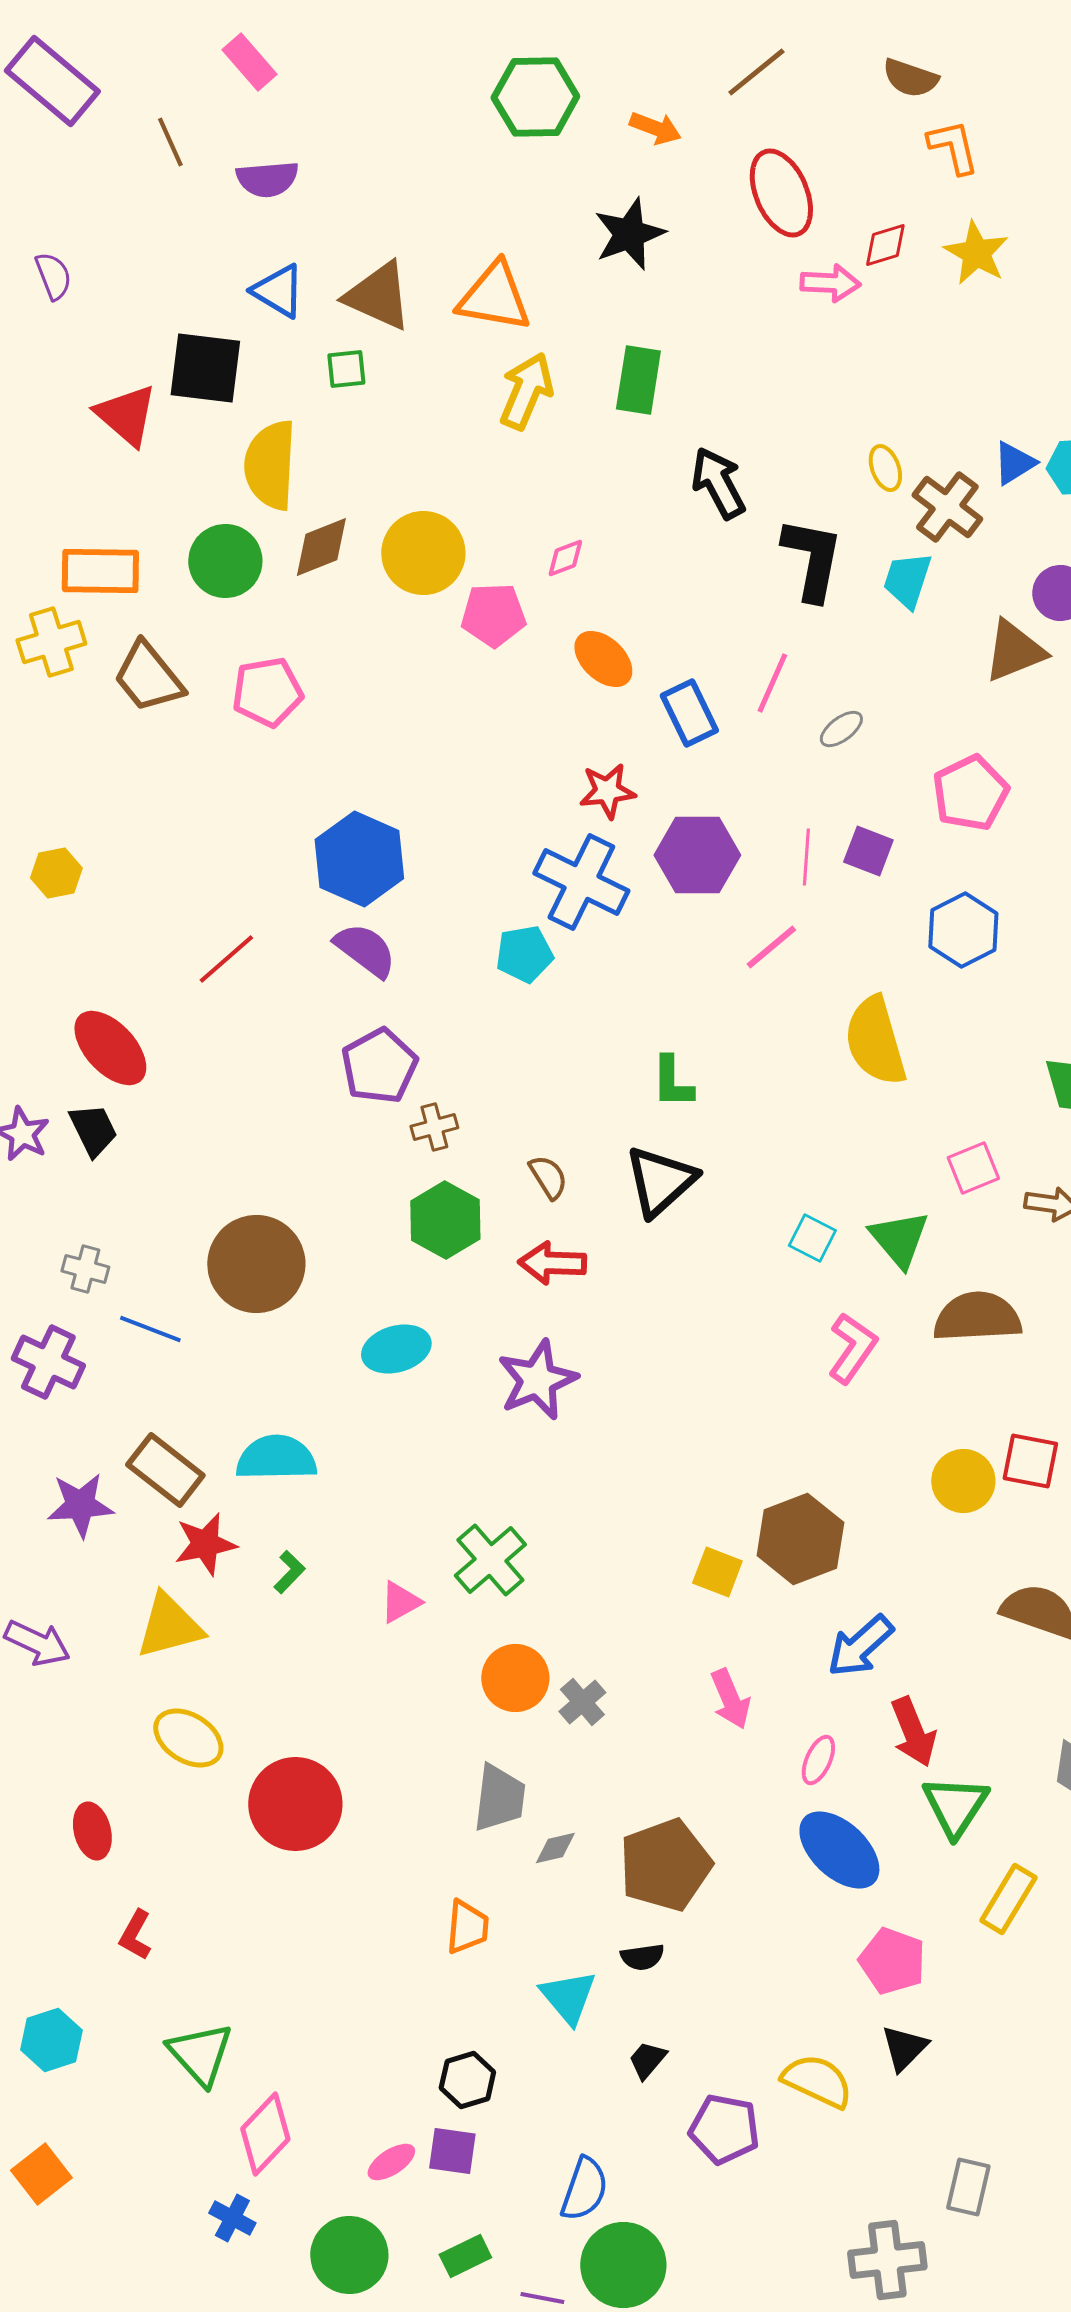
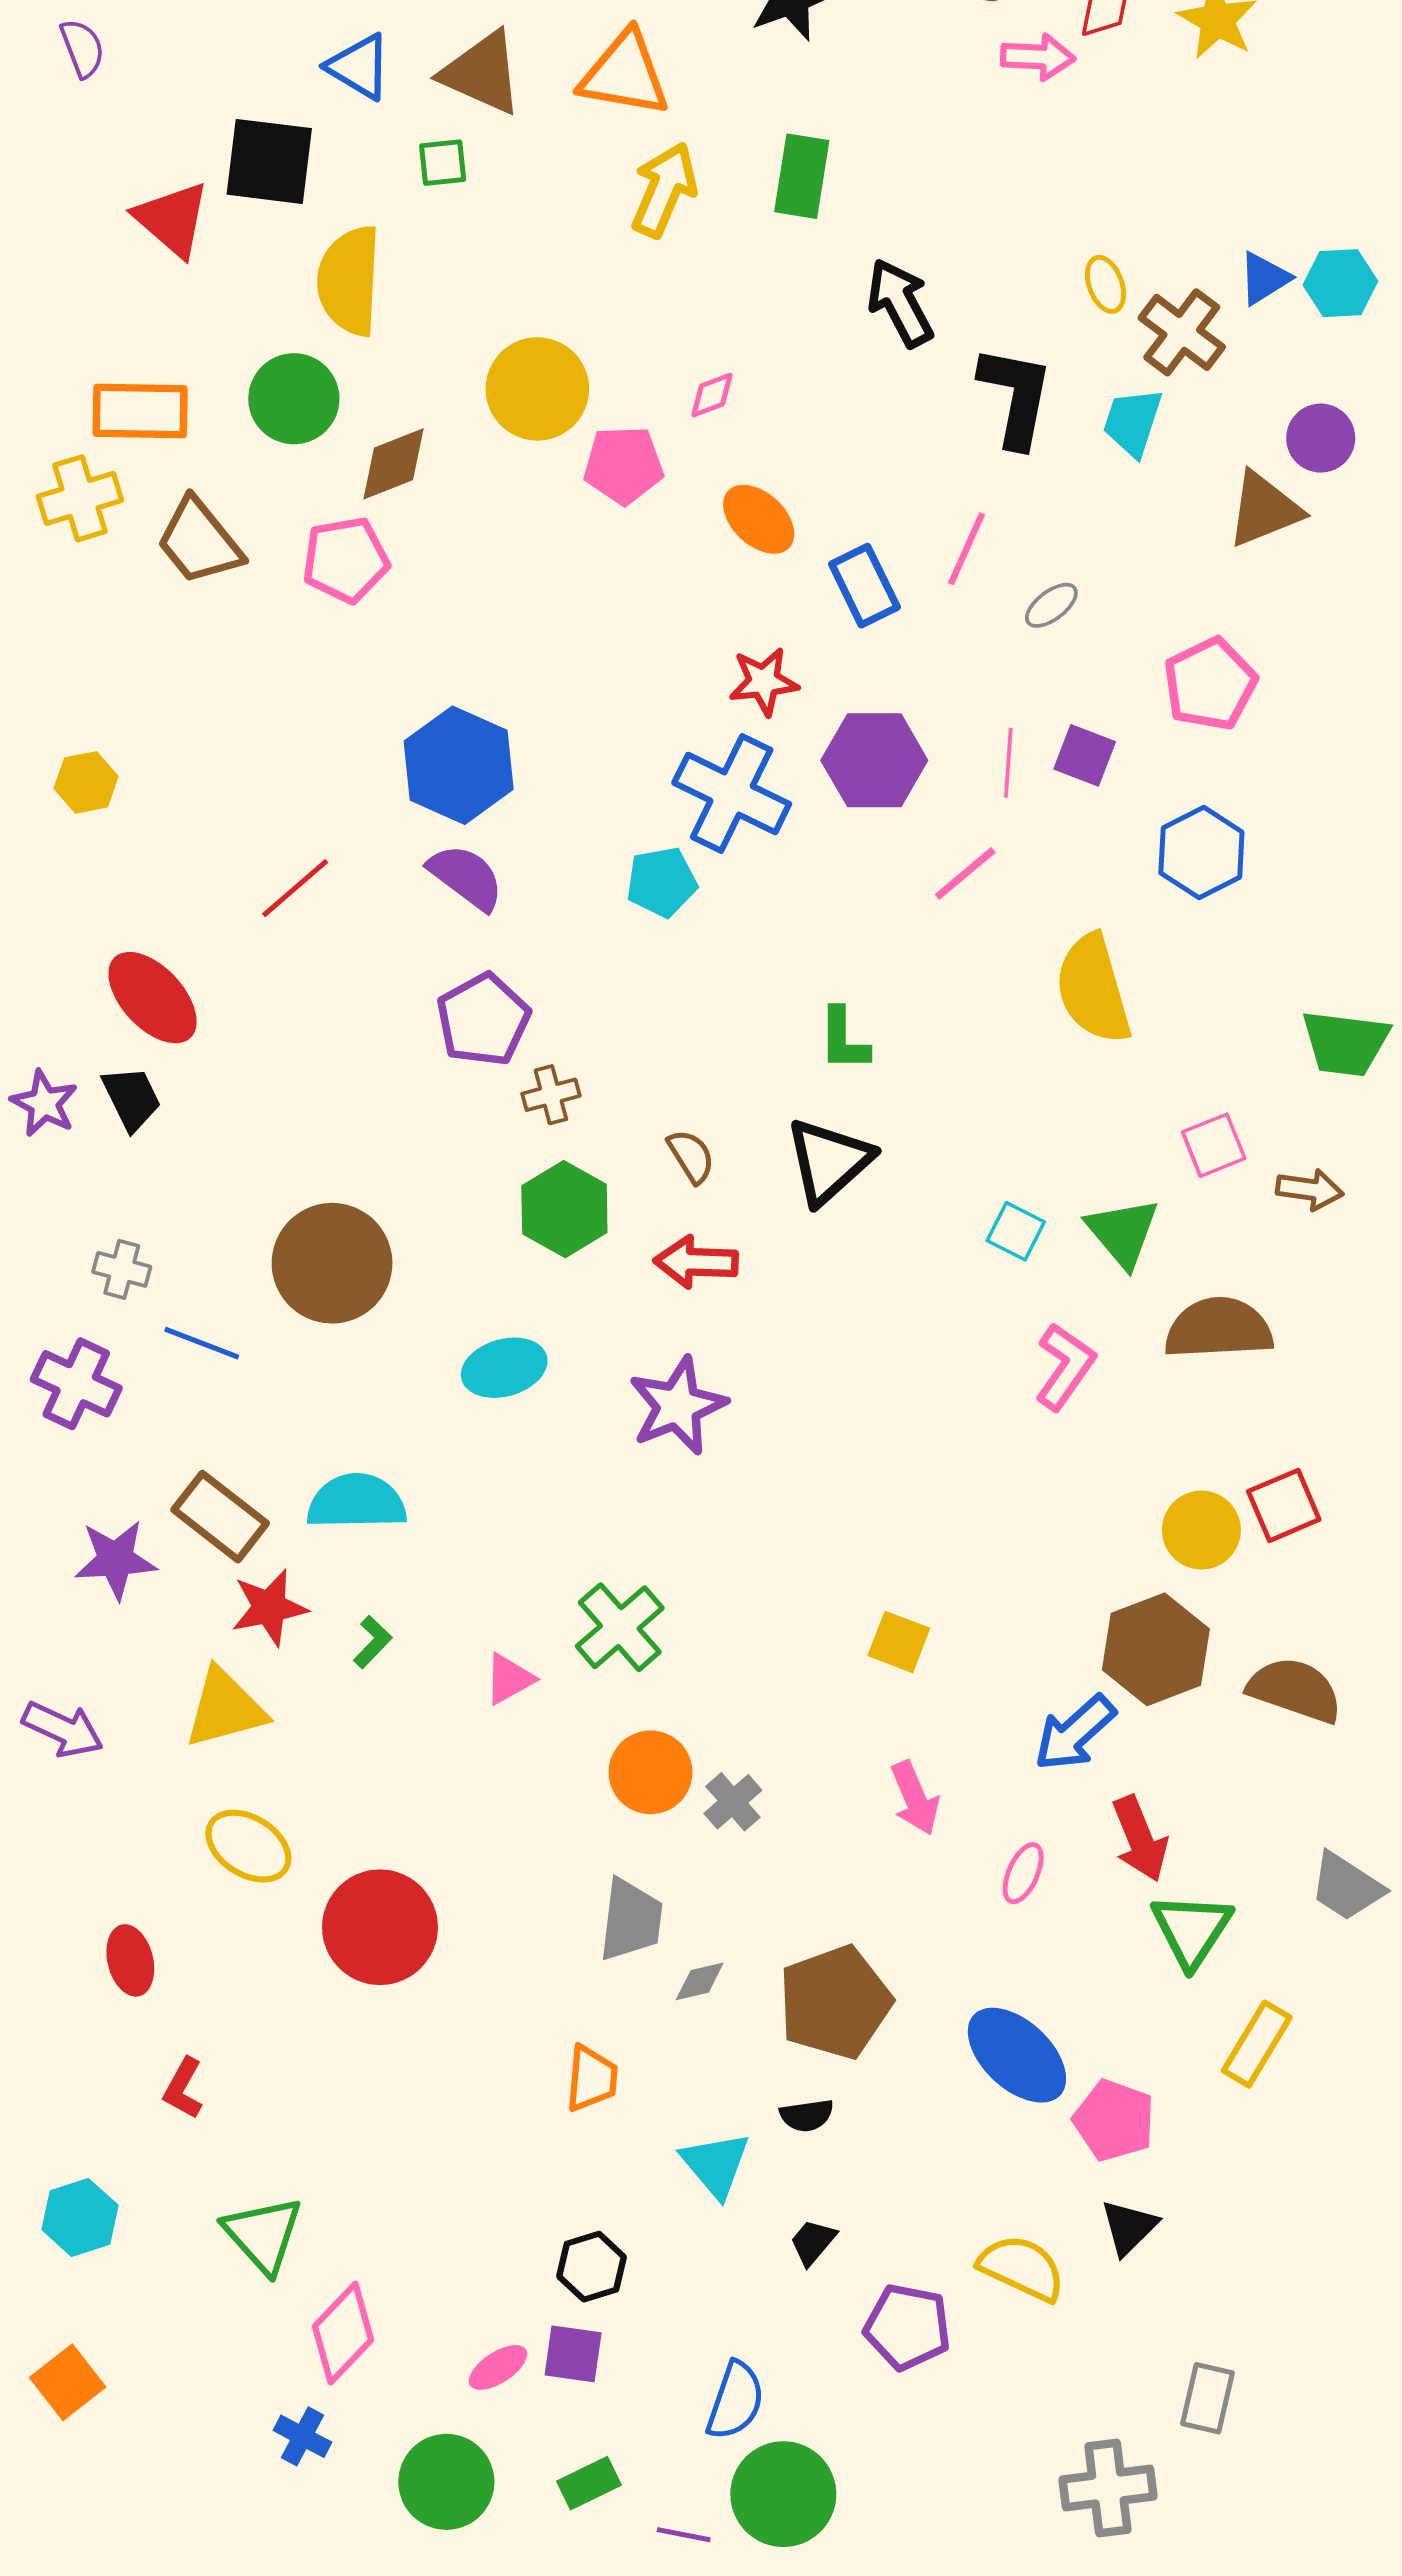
brown diamond: (321, 547) -> (394, 464), moved
red square: (1030, 1461) -> (1284, 1505), turned -34
brown hexagon: (800, 1539) -> (1156, 1649), moved
blue ellipse: (839, 1850) -> (1017, 2055), moved

